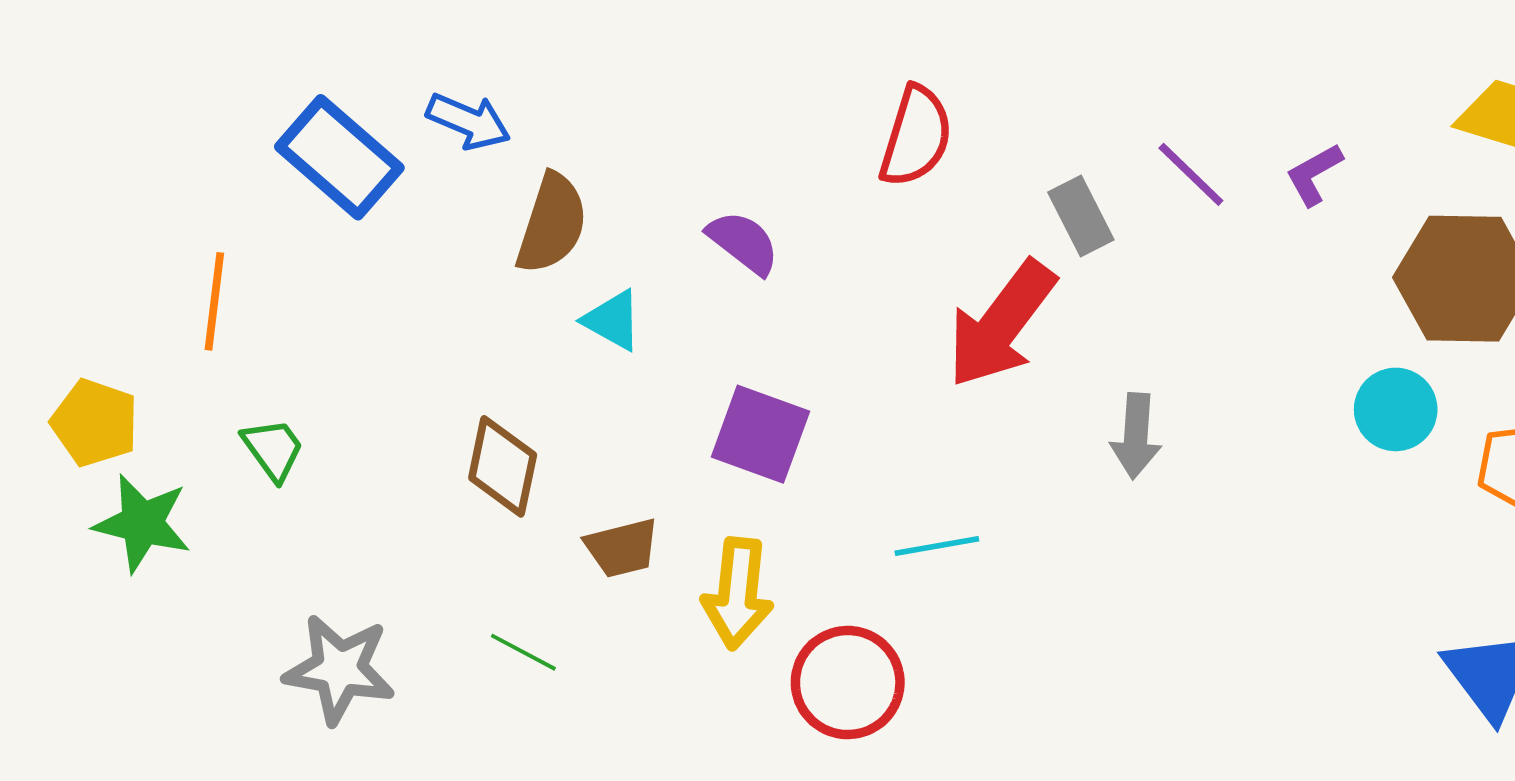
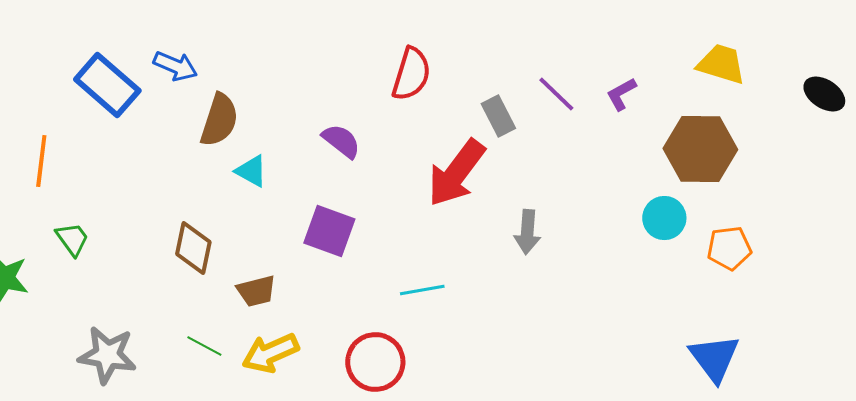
purple semicircle: (743, 243) -> (341, 141), moved
yellow arrow: (738, 593) -> (270, 353), moved, turned 60

